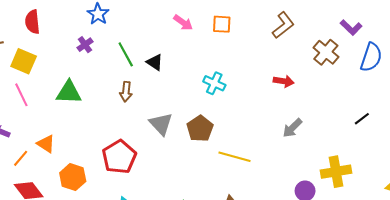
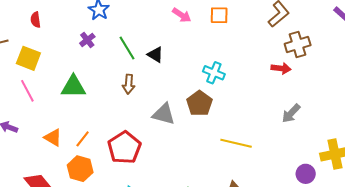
red semicircle: (32, 22) -> (36, 20), size x0.7
brown cross: (326, 52) -> (298, 45), moved, turned 35
gray triangle: (161, 124) -> (164, 114), turned -30
brown pentagon: (200, 129) -> (199, 103), moved
orange line: (21, 158) -> (83, 139), moved

